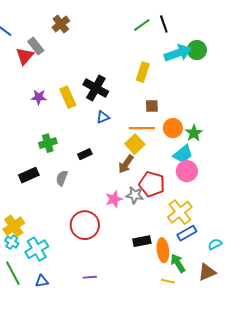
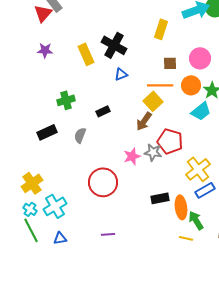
purple star: (39, 97) -> (45, 50), moved
pink circle: (187, 171) -> (200, 58), moved
cyan cross: (12, 242) -> (30, 209), moved

